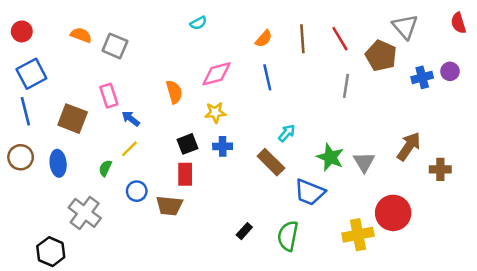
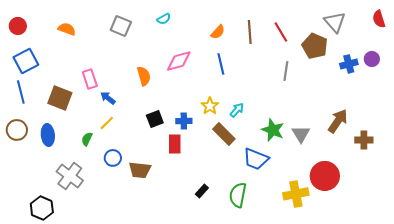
gray square: (115, 46) -> (121, 26), moved
yellow star: (215, 112) -> (210, 106), moved, turned -30
red rectangle: (185, 174) -> (175, 144), moved

